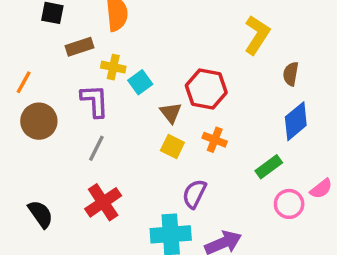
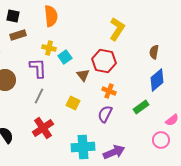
yellow L-shape: (257, 35) -> (117, 29), moved
brown rectangle: (79, 47) -> (18, 35), moved
yellow square: (172, 146) -> (73, 103), moved
purple semicircle: (194, 194) -> (105, 114), moved
pink circle: (289, 204) -> (161, 140), moved

